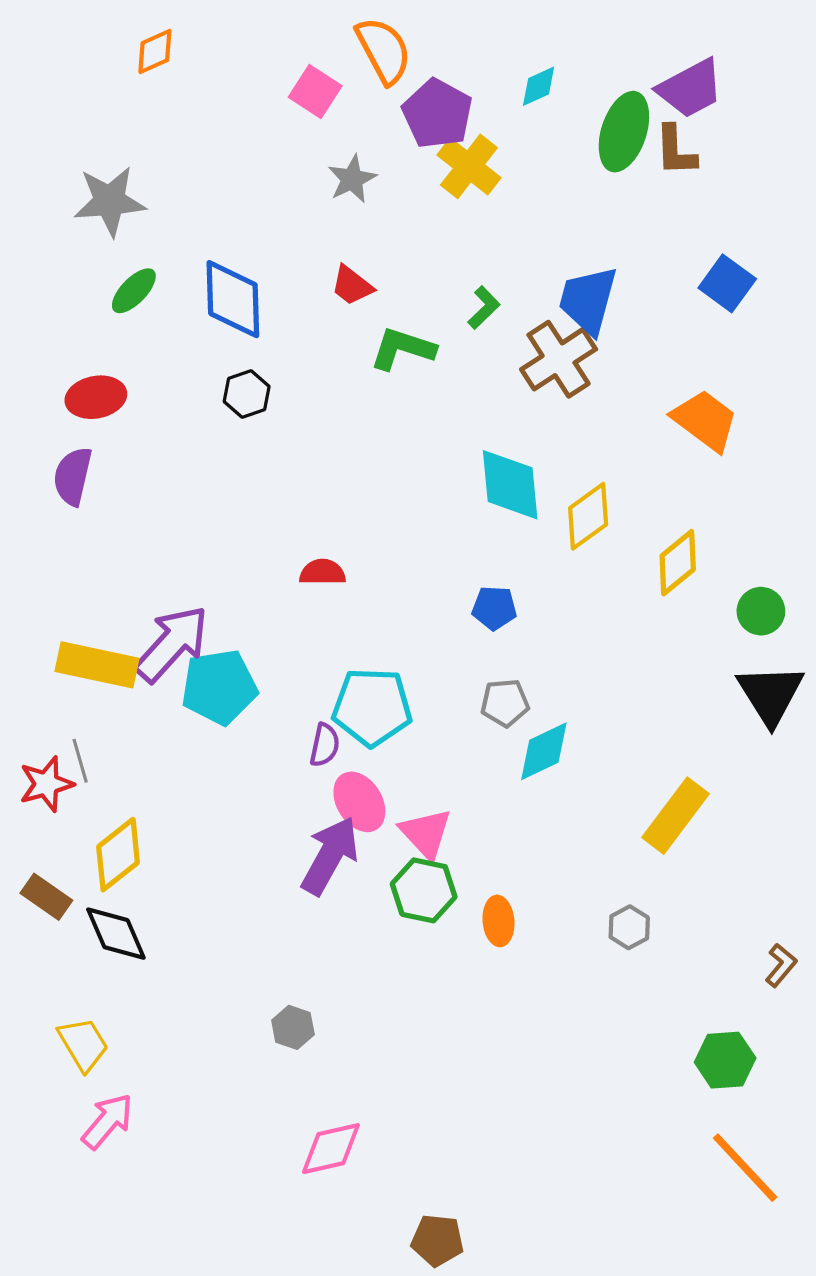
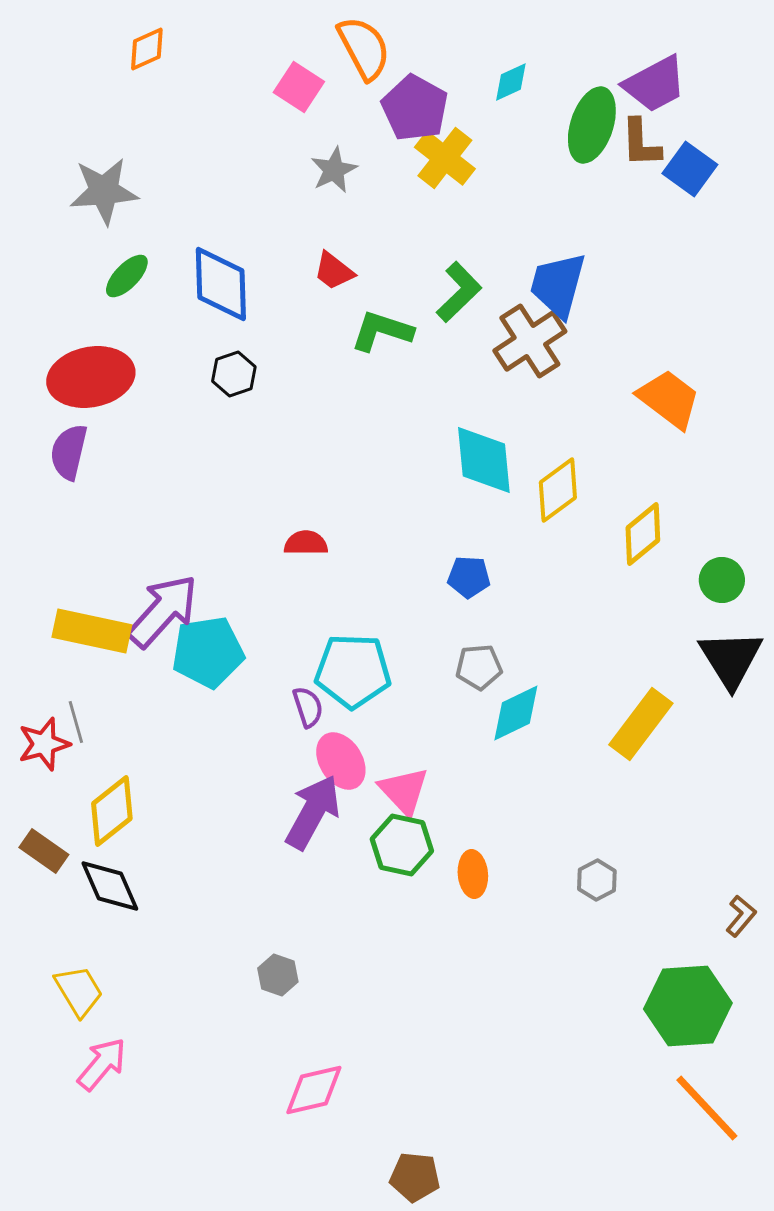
blue square: (727, 283) -> (690, 169), moved
green L-shape: (484, 308) -> (459, 292), size x1.5
red ellipse: (96, 397) -> (91, 377), size x1.5
purple semicircle: (325, 745) -> (308, 707), turned -30
yellow rectangle: (676, 816) -> (641, 724), moved
green hexagon: (725, 1060) -> (688, 1006), size x1.5

